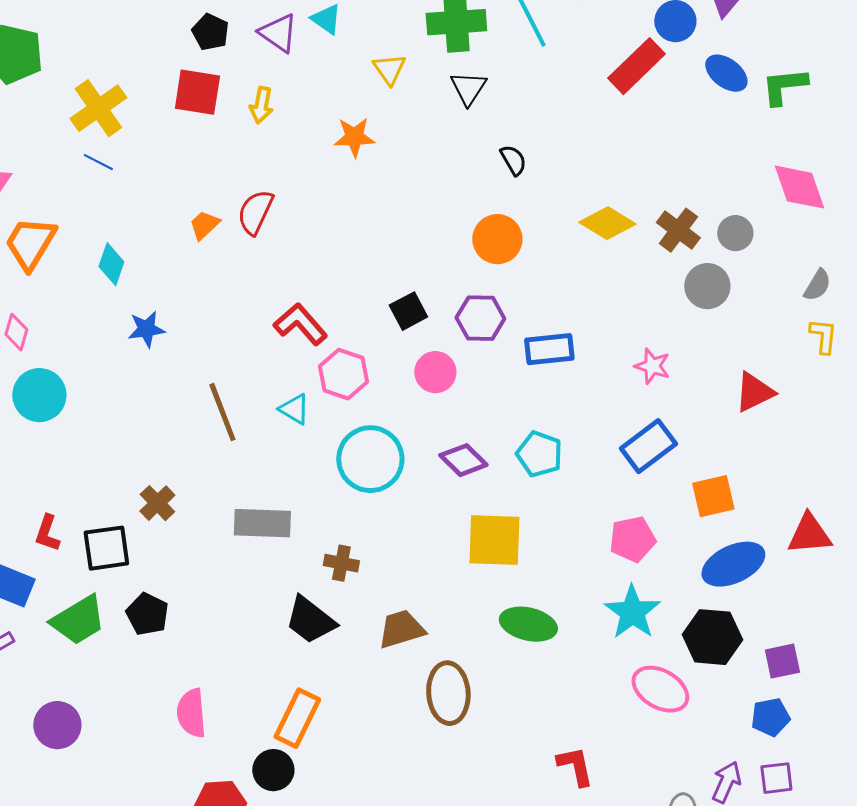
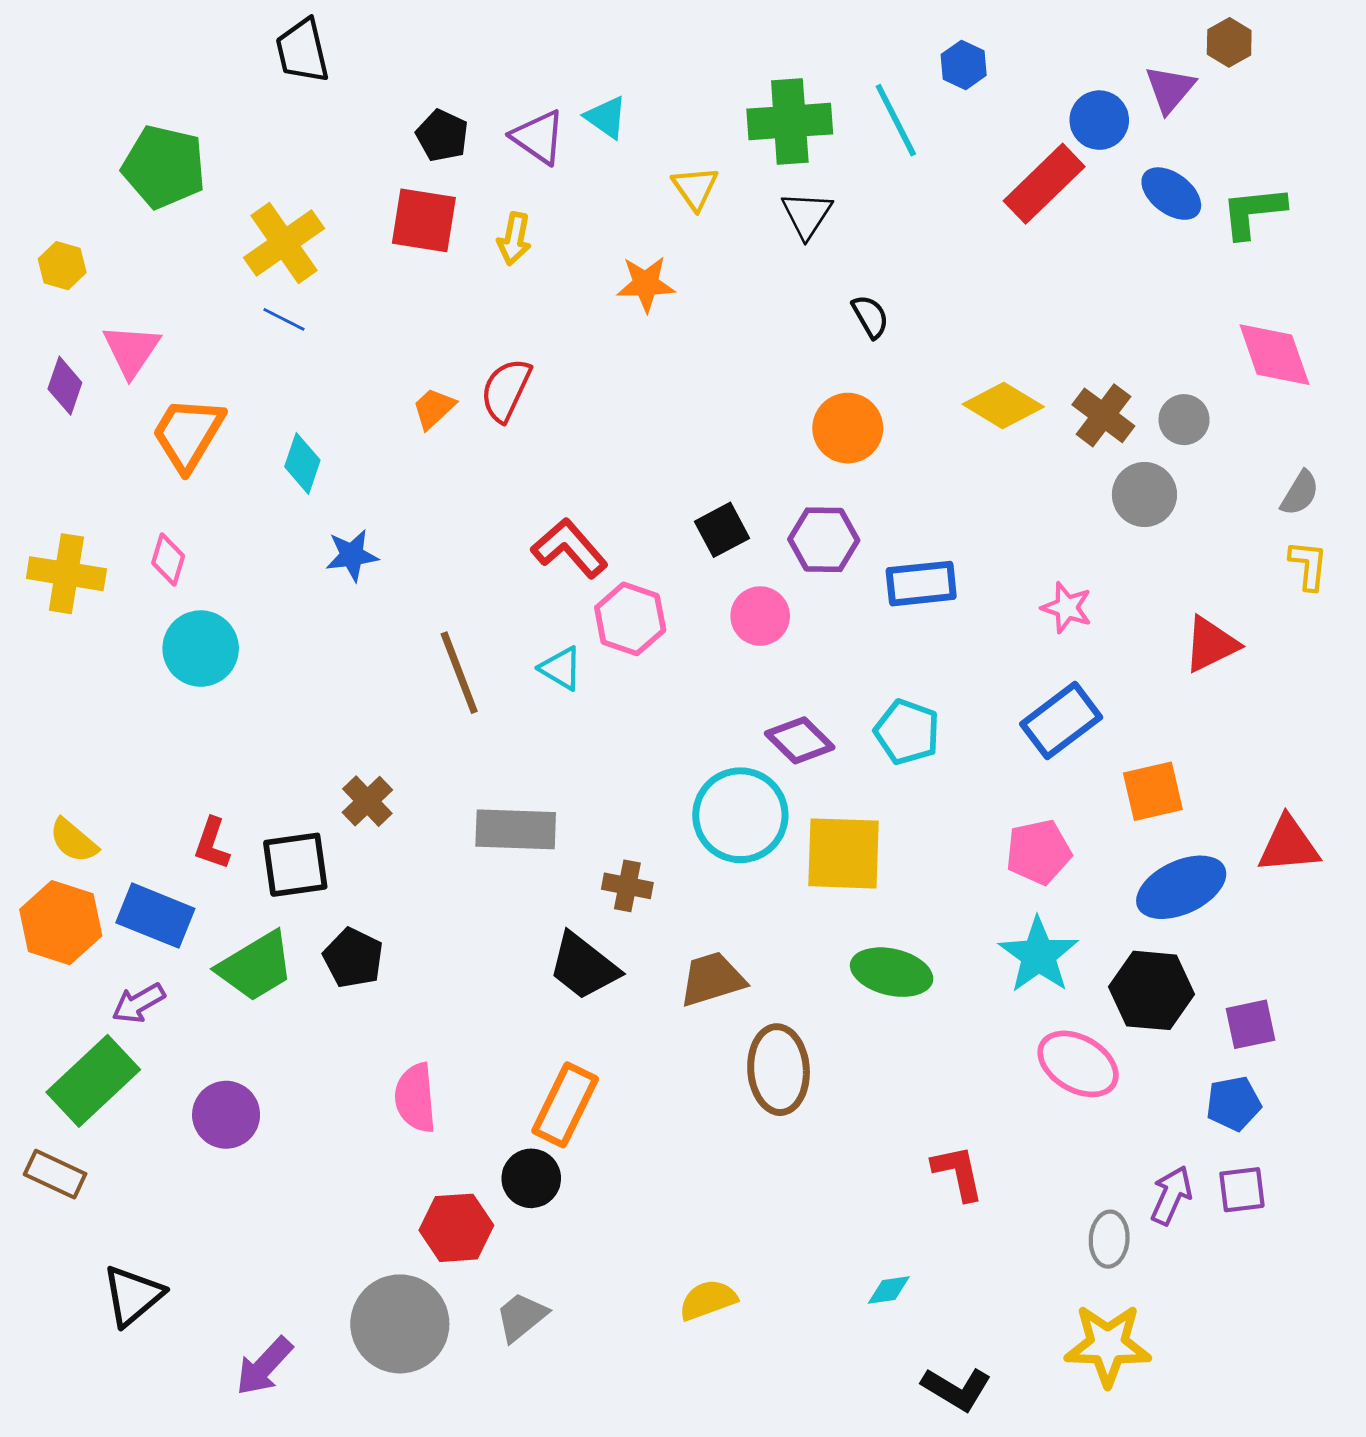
cyan circle: (370, 459) -> (740, 815), moved

